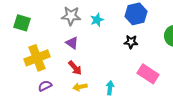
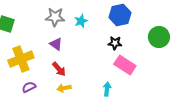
pink rectangle: (148, 74) -> (125, 65), moved
cyan arrow: (110, 88) -> (107, 89), moved

